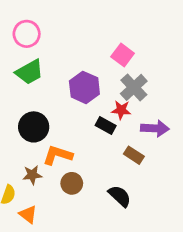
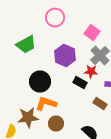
pink circle: (27, 34) -> (55, 18), moved
black circle: (34, 127) -> (40, 82), moved
brown star: (32, 175) -> (28, 118), size x1.5

